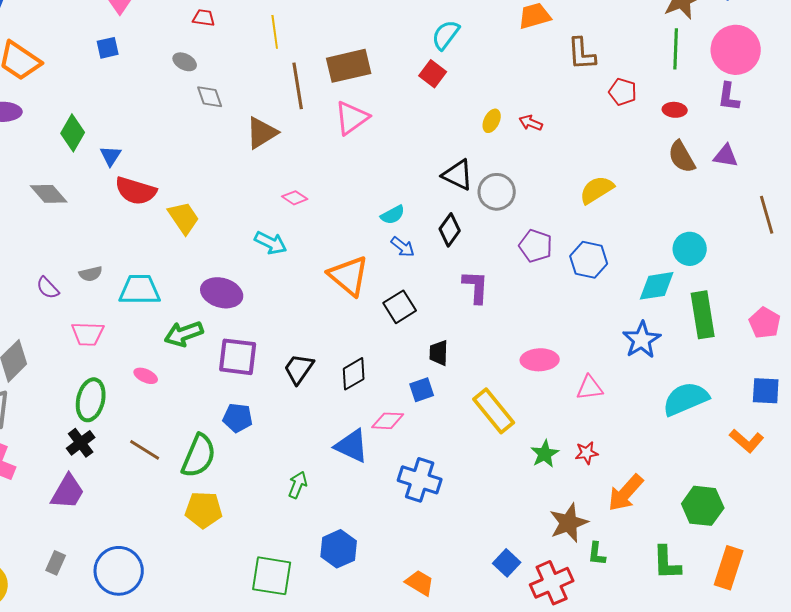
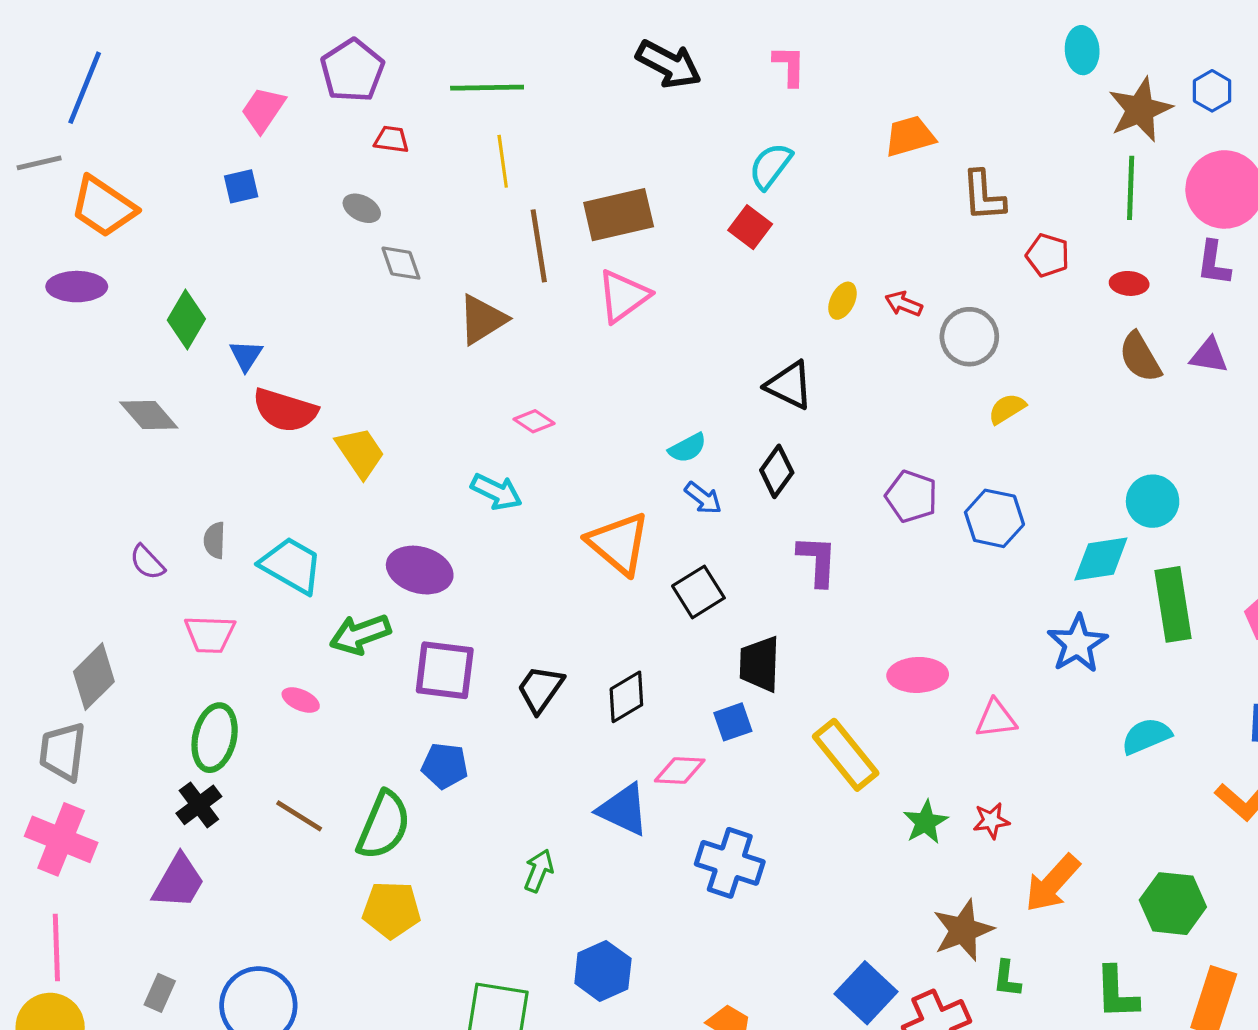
yellow semicircle: (597, 190) -> (1007, 409), size x0.7
gray circle: (497, 192) -> (969, 337), moved
gray semicircle: (91, 274) -> (215, 540), turned 105
cyan trapezoid: (140, 290) -> (291, 565), turned 30
black trapezoid: (439, 353) -> (760, 664), size x1.4
cyan semicircle: (686, 399) -> (1146, 736), size x0.7
blue square: (507, 563) -> (866, 993), size x1.4

